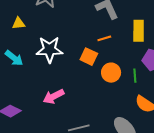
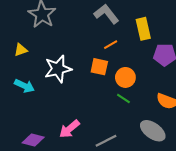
green line: (135, 76) -> (123, 98), moved, turned -40
pink arrow: (54, 96) -> (69, 129), moved

